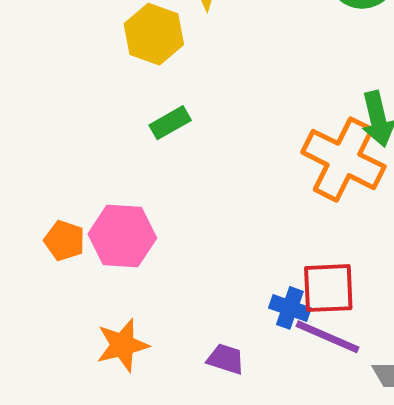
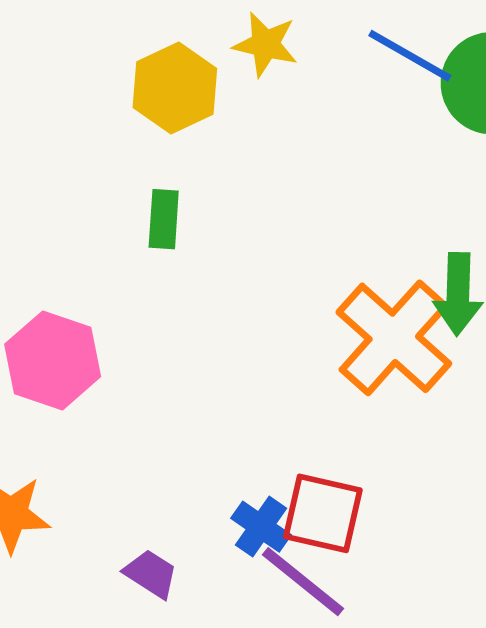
green rectangle: (170, 123) -> (164, 219), turned -72

